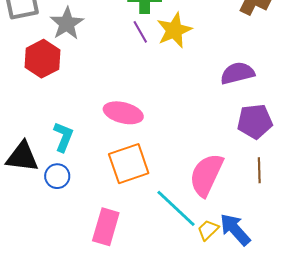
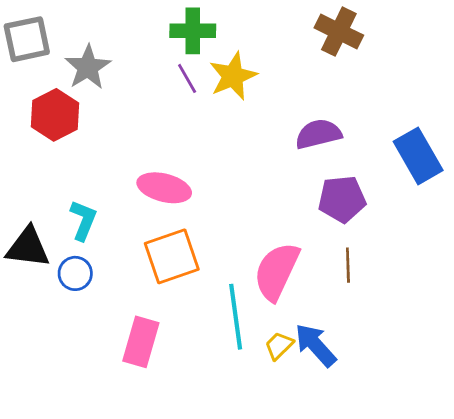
cyan line: (176, 208) -> (236, 317), turned 39

